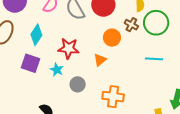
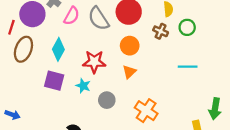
green circle: (156, 23) -> (187, 27), size x0.6
orange circle: (112, 38) -> (130, 46), moved
orange cross: (113, 97) -> (146, 111), turned 30

